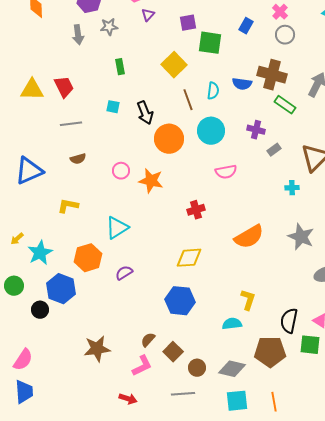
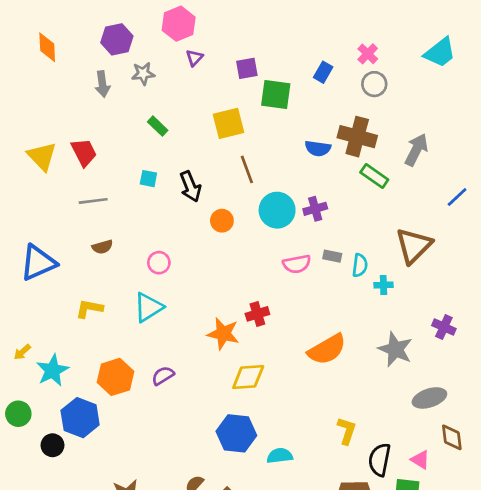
yellow square: (174, 65) -> (228, 123), turned 30
green rectangle: (120, 67) -> (158, 126), turned -35
yellow triangle: (32, 90) -> (42, 156), turned 45
cyan semicircle: (213, 91) -> (360, 265), moved
purple cross: (256, 130) -> (315, 209), moved, turned -30
orange circle: (169, 139) -> (222, 221), size x0.6
gray rectangle: (274, 150) -> (332, 256), moved, turned 48
orange star: (151, 181) -> (223, 334), moved
cyan triangle: (117, 228) -> (148, 307), moved
purple semicircle: (124, 273) -> (163, 376), moved
yellow L-shape: (248, 300) -> (347, 431), moved
cyan semicircle: (232, 324) -> (280, 456), moved

